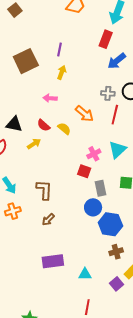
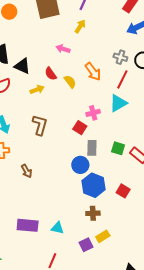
cyan triangle: (118, 150) -> (118, 103), moved
brown L-shape: (44, 190) -> (40, 125), moved
brown arrow: (48, 220) -> (27, 171), moved, turned -88
purple rectangle: (53, 261) -> (28, 225), moved

